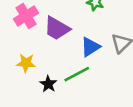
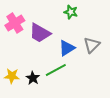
yellow star: (26, 63) -> (12, 76), moved

